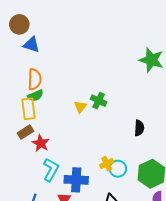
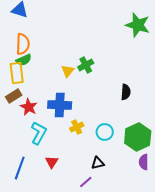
green cross: (99, 101) -> (86, 65), turned 35
yellow cross: (107, 164) -> (77, 127), moved
blue cross: (76, 180) -> (60, 105), moved

